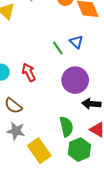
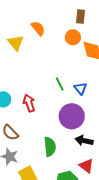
blue triangle: (76, 42) -> (80, 89), moved
green semicircle: (66, 127) -> (50, 147), moved

